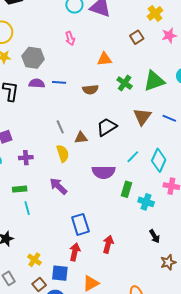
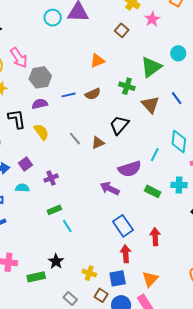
pink arrow: (70, 38) -> (19, 58), moved, size x1.5
gray hexagon: (33, 58) -> (40, 77), moved
blue line: (59, 82) -> (69, 95), moved
green cross: (125, 83) -> (127, 86), moved
blue line: (169, 118) -> (177, 98), turned 48
yellow semicircle: (63, 153) -> (41, 132), moved
cyan line: (133, 157) -> (155, 155), moved
purple arrow: (58, 186) -> (110, 188), moved
green rectangle: (127, 189) -> (153, 191), moved, turned -63

